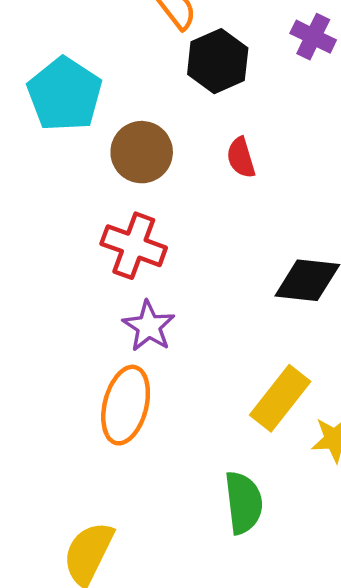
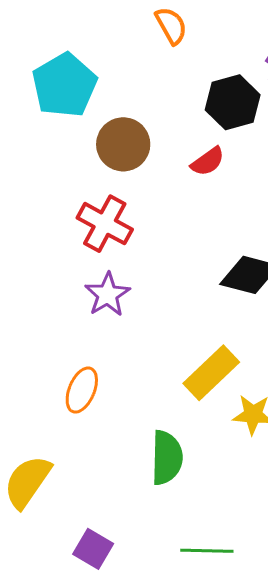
black hexagon: (218, 61) -> (233, 102), moved
red semicircle: (241, 158) -> (208, 162), turned -117
orange ellipse: (126, 405) -> (82, 390), moved, size x0.7

